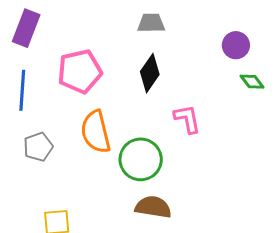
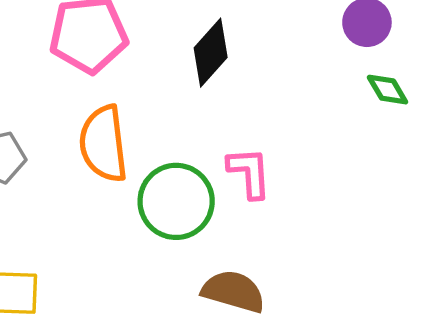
pink L-shape: (187, 119) -> (249, 173), moved
brown semicircle: (153, 207) -> (233, 291), moved

